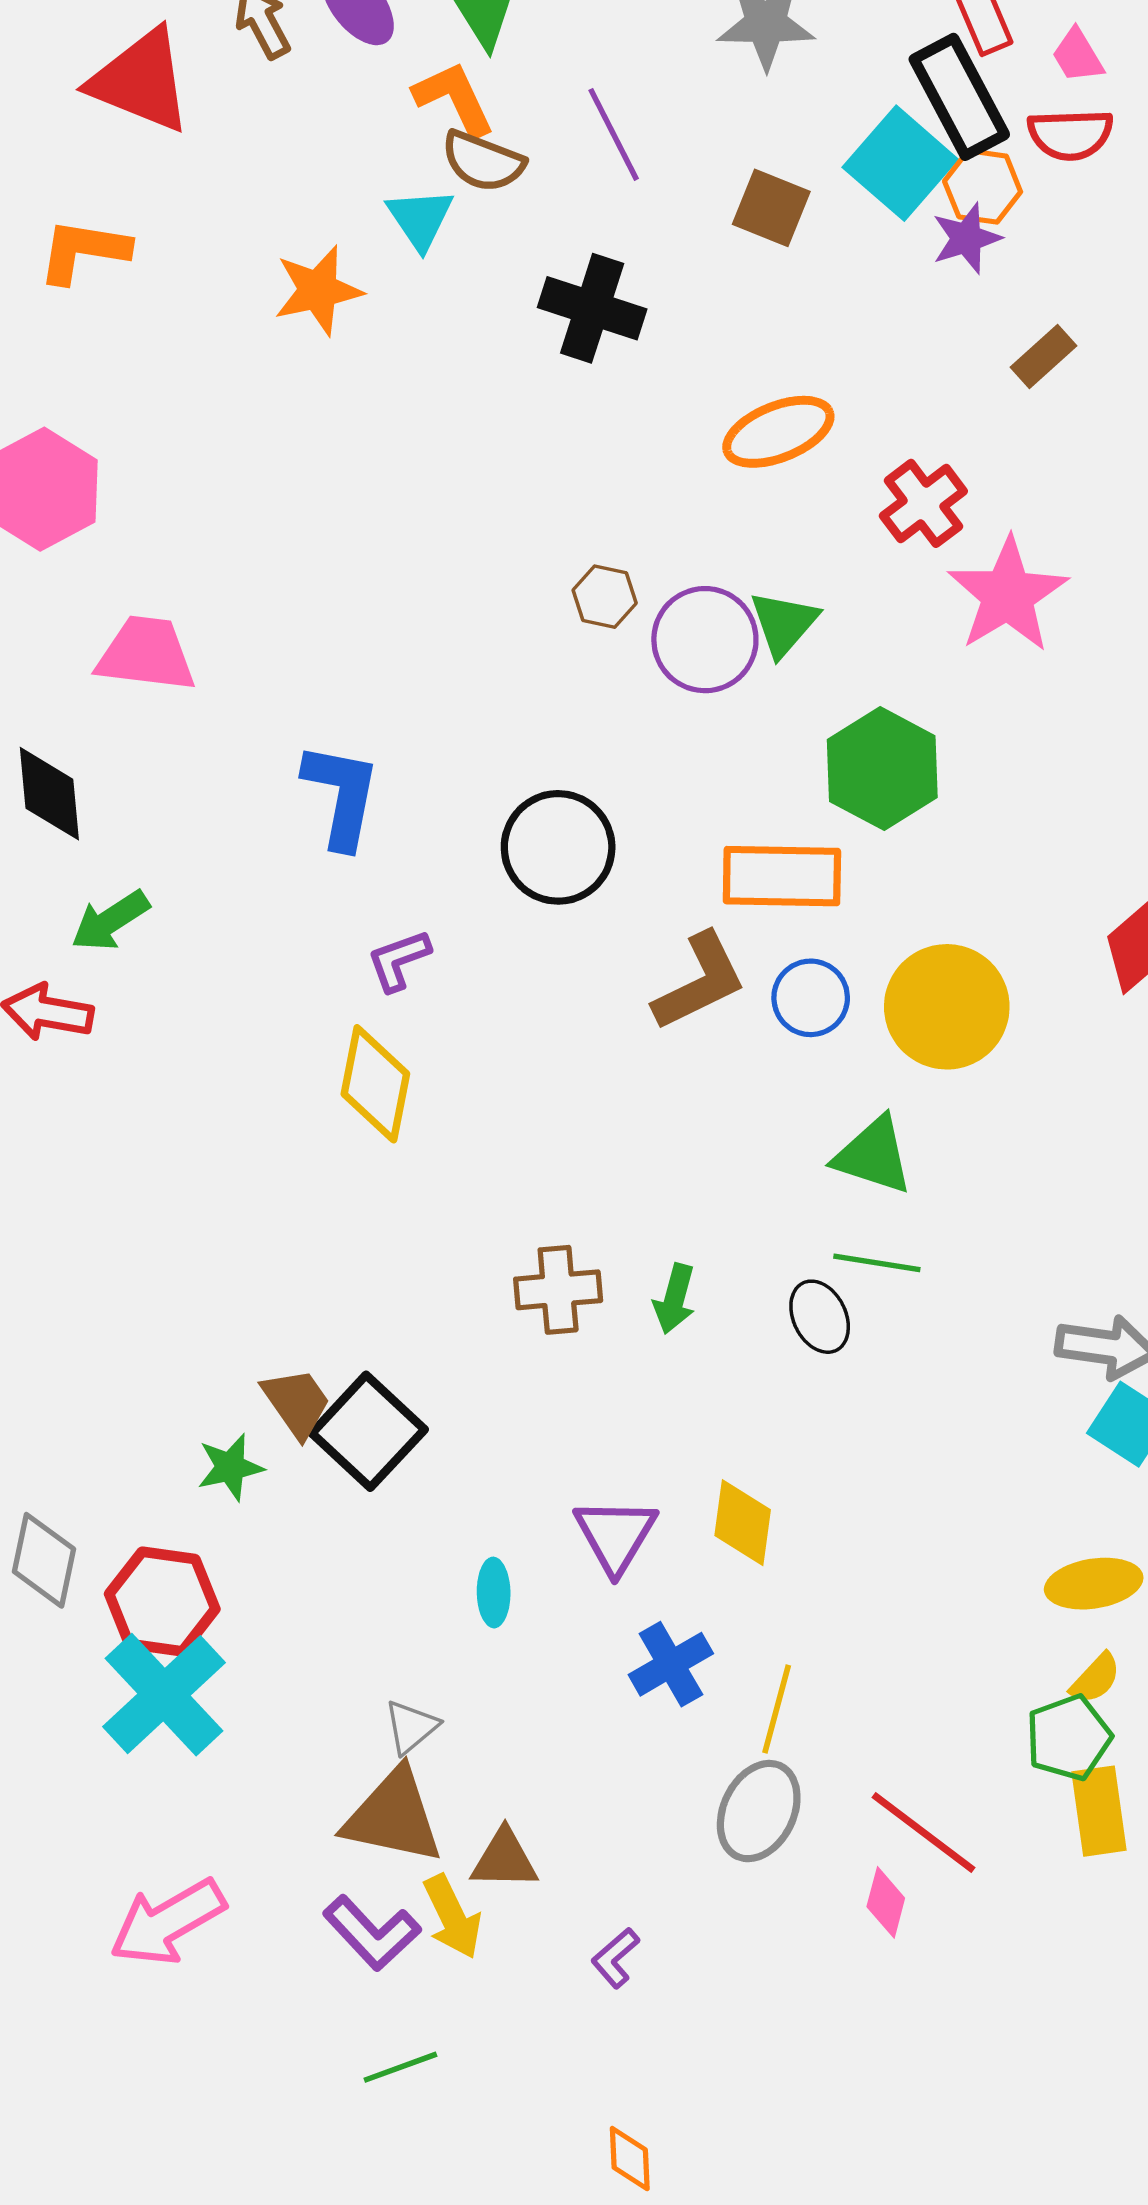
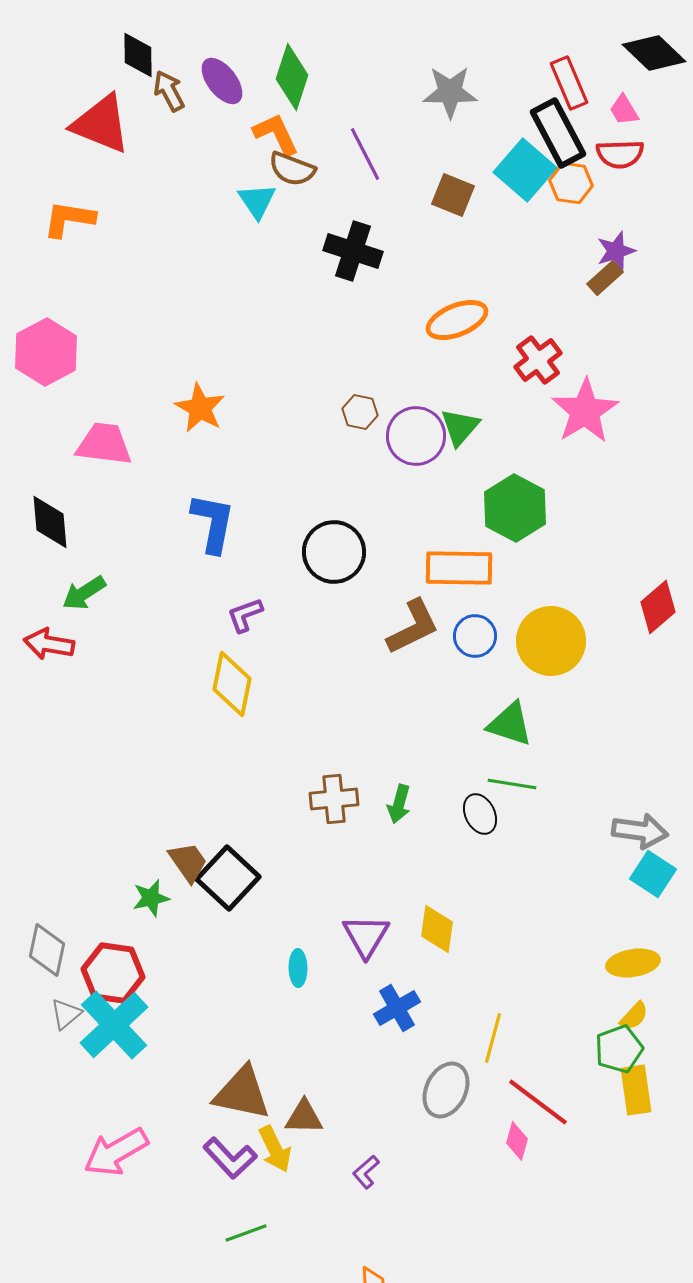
purple star: (966, 238) -> (616, 251), moved
orange star: (318, 290) -> (200, 408), moved, turned -30
yellow line: (777, 1709) -> (493, 1038), moved
gray triangle: (411, 1727) -> (66, 1014), moved

